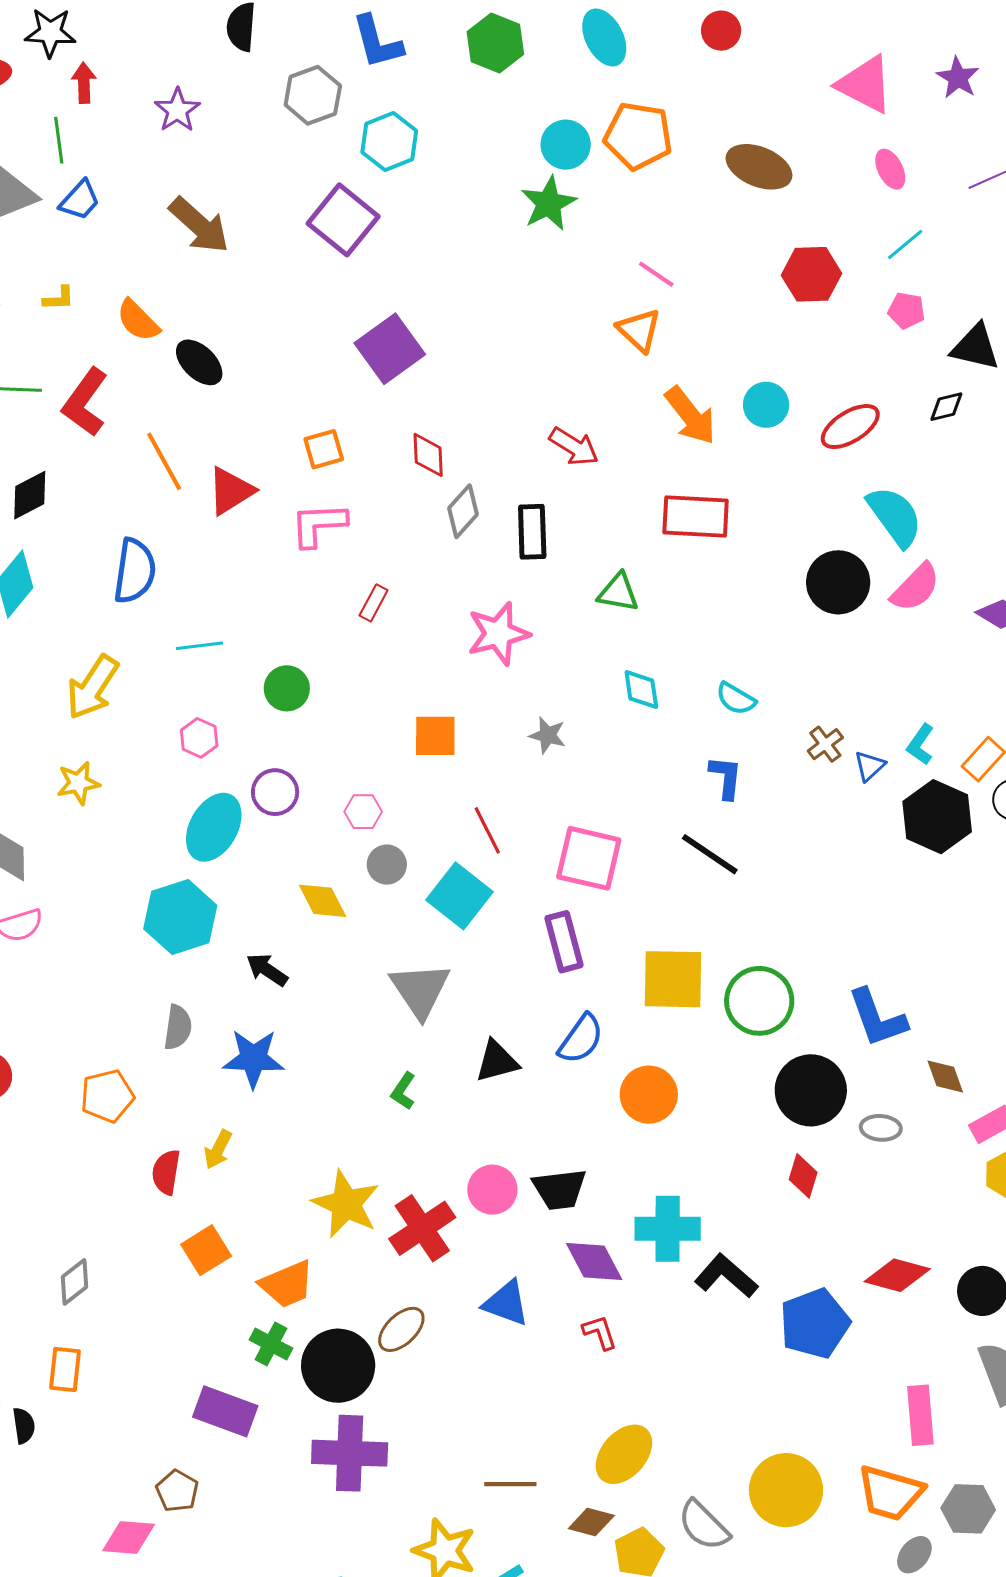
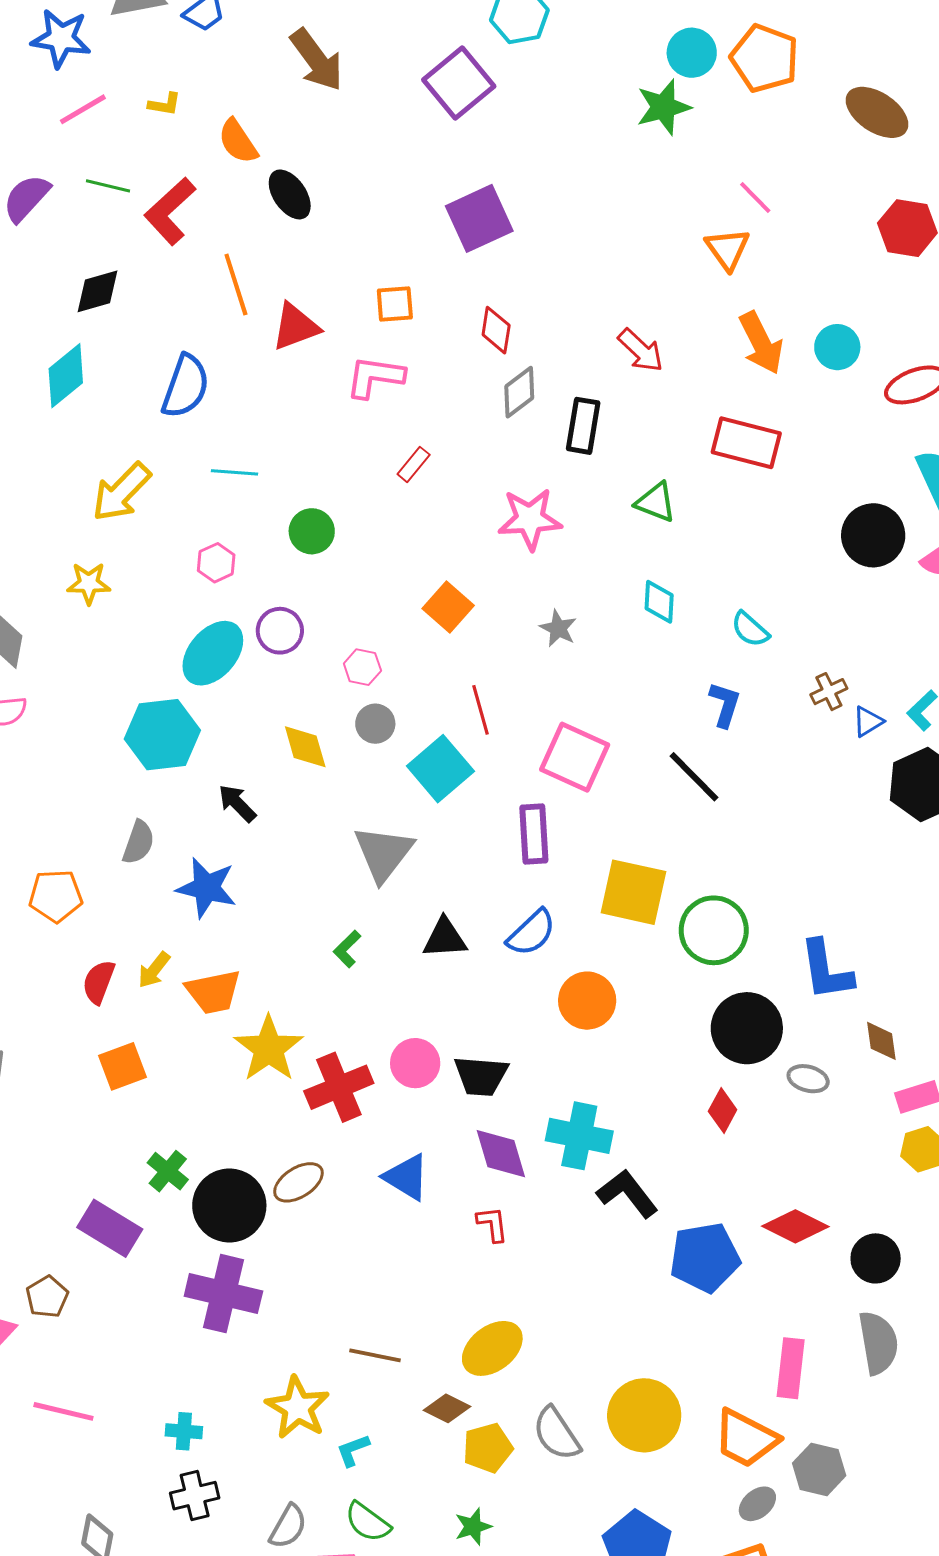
orange square: (435, 736) -> (448, 607), turned 30
orange trapezoid: (287, 1284) -> (213, 992), moved

